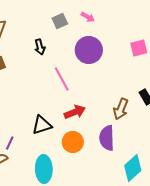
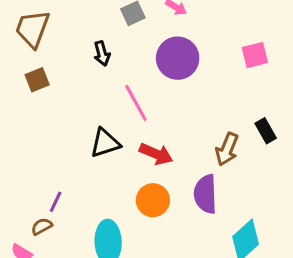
red arrow: (75, 112) -> (156, 154), turned 45
black triangle: (42, 125) -> (105, 143), moved

